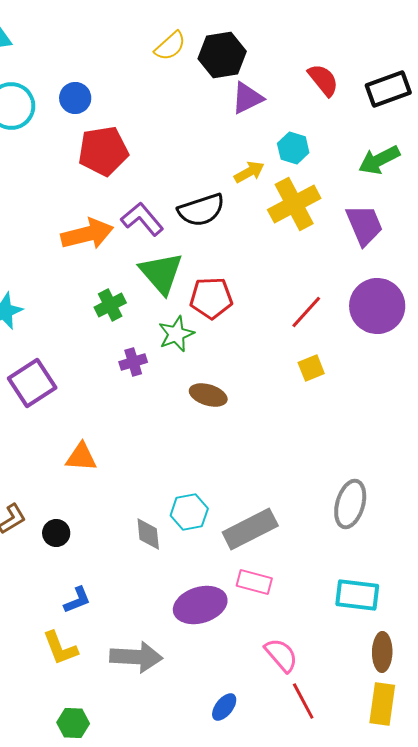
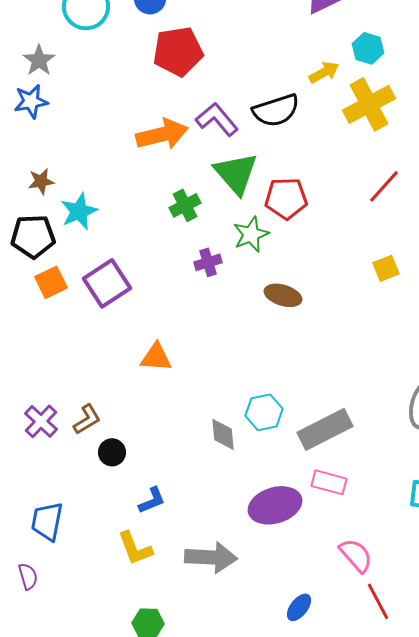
red line: (306, 312) -> (384, 186), moved
black circle: (56, 533) -> (112, 452), moved

